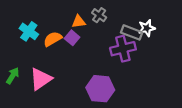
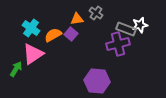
pink triangle: (41, 79) -> (33, 54), moved

